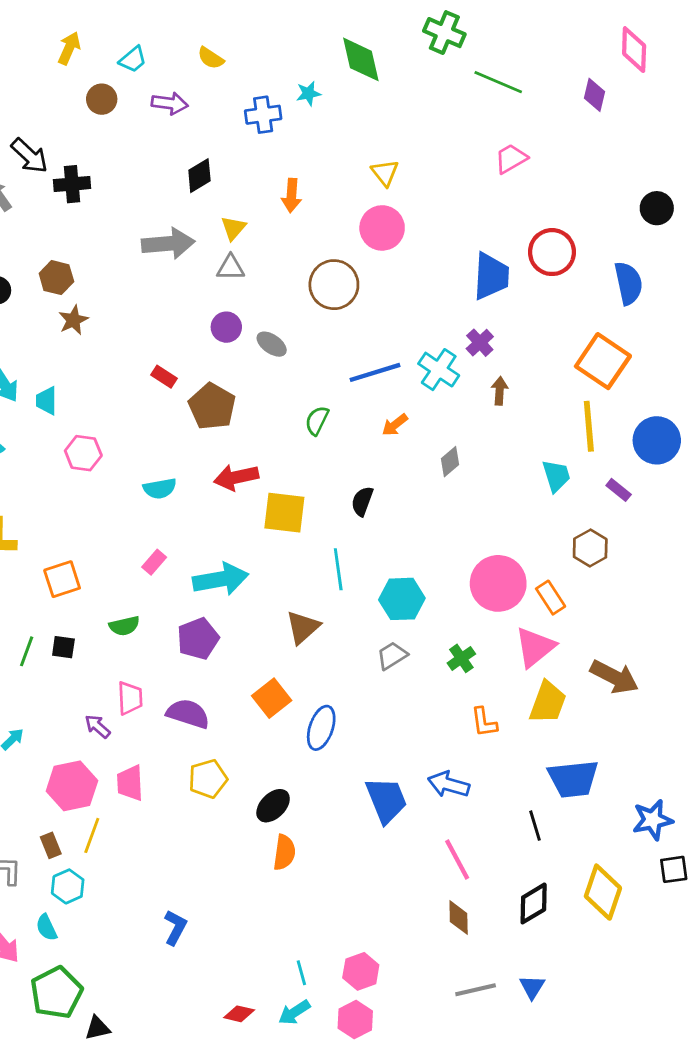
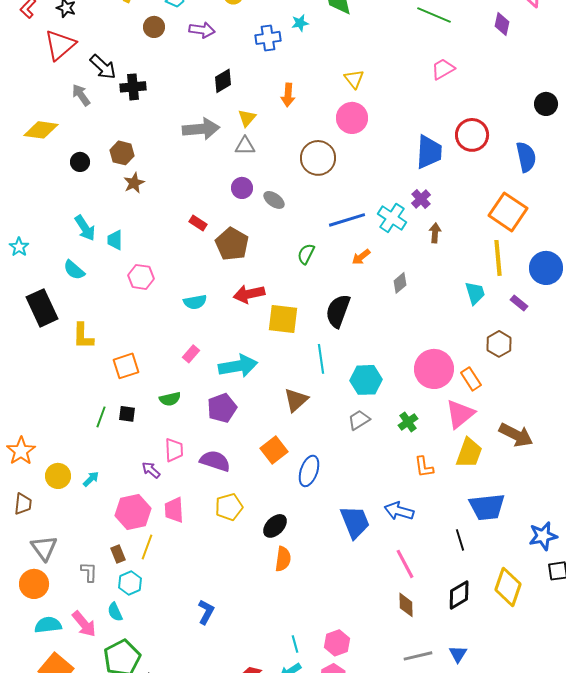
black semicircle: (362, 501) -> (338, 311), size x1.6

